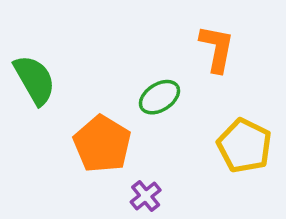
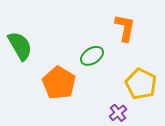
purple cross: (146, 196) -> (118, 113), moved

